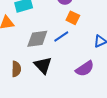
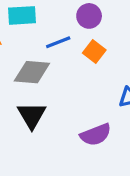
blue line: (61, 37) -> (58, 42), moved

